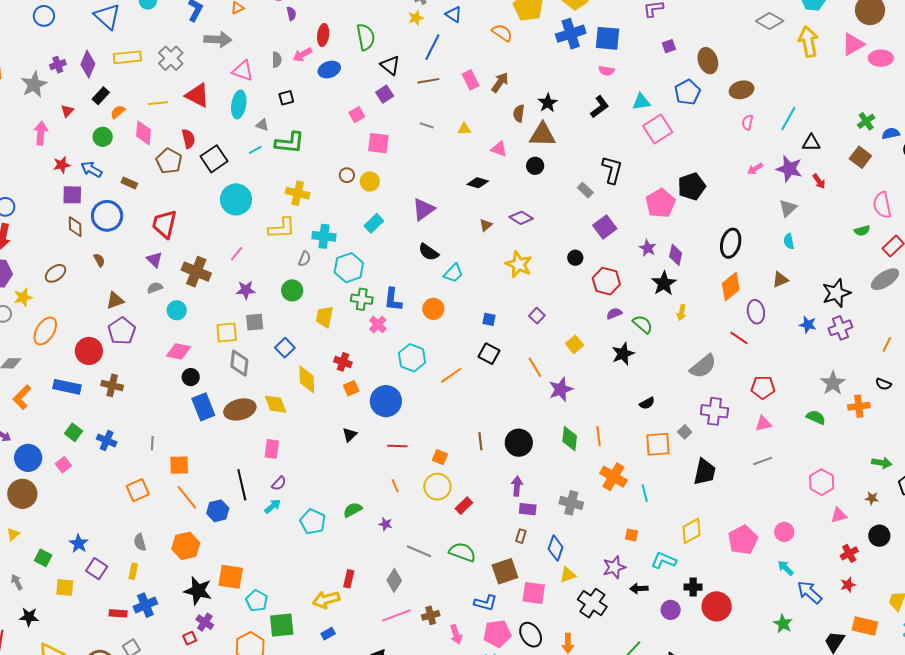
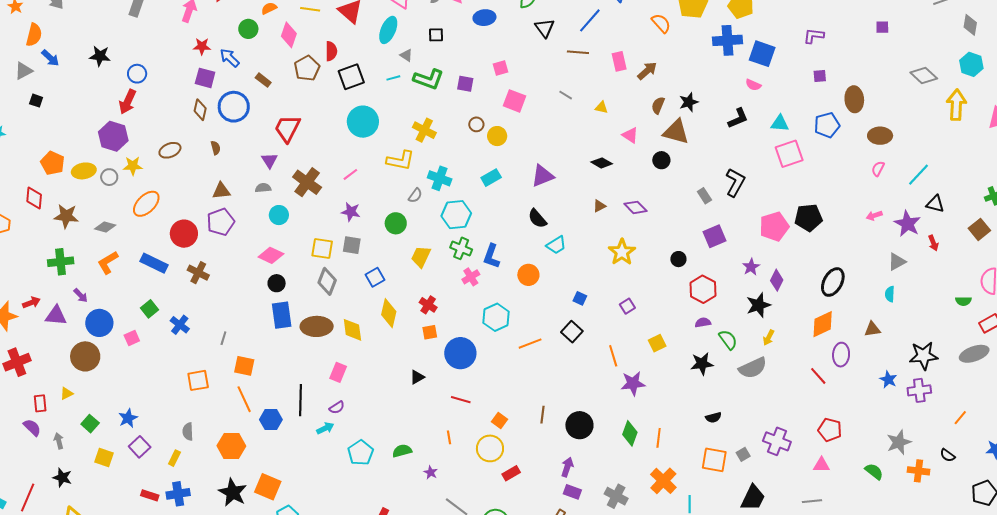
purple square: (385, 94) -> (465, 84), moved, turned 30
gray semicircle: (703, 366) -> (753, 368), moved

